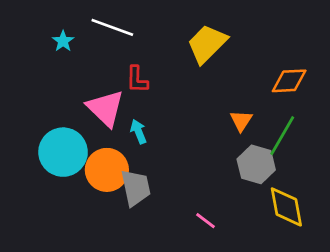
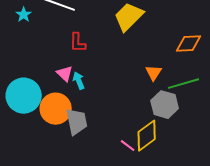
pink triangle: (106, 108) -> (65, 74), moved, size x0.6
green line: (282, 136) -> (184, 84), turned 44
yellow diamond: (286, 207) -> (147, 136), moved, turned 64

